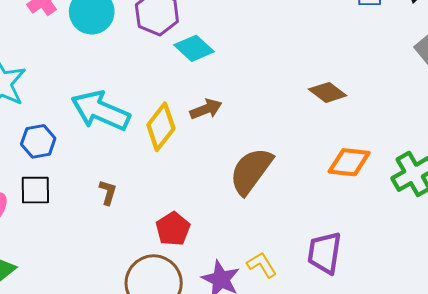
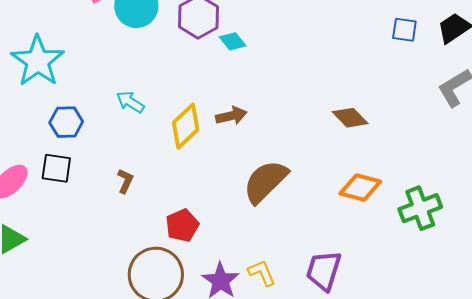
cyan diamond: (194, 48) -> (233, 41), moved, size x0.7
cyan arrow: (101, 111) -> (130, 102), size x0.5

